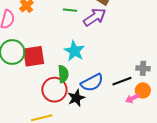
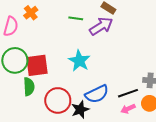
green semicircle: (63, 74) -> (29, 87), moved
pink arrow: (132, 98) -> (128, 109), moved

